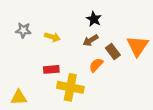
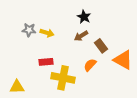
gray star: (23, 30) -> (29, 30), moved
orange triangle: (138, 46) -> (123, 60), moved, turned -35
orange semicircle: (96, 65) -> (90, 65), moved

